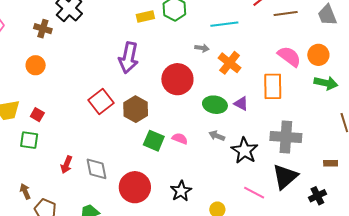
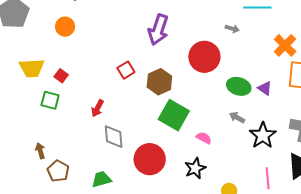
orange cross: (230, 63) -> (285, 45), moved
red square: (101, 101) -> (126, 70), size x0.7
pink semicircle: (180, 139) -> (204, 138), moved
green square: (154, 141) -> (174, 115), size x1.4
red arrow: (66, 165) -> (97, 108), moved
pink line: (254, 193) -> (268, 178), turned 50

